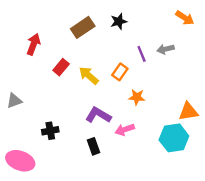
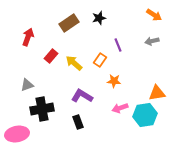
gray arrow: (166, 49) -> (152, 41), moved
gray triangle: (14, 101) -> (27, 85), moved
pink arrow: (125, 130) -> (120, 108), moved
black cross: (50, 131) -> (42, 109), size x1.6
pink ellipse: (20, 161) -> (17, 134), turned -30

